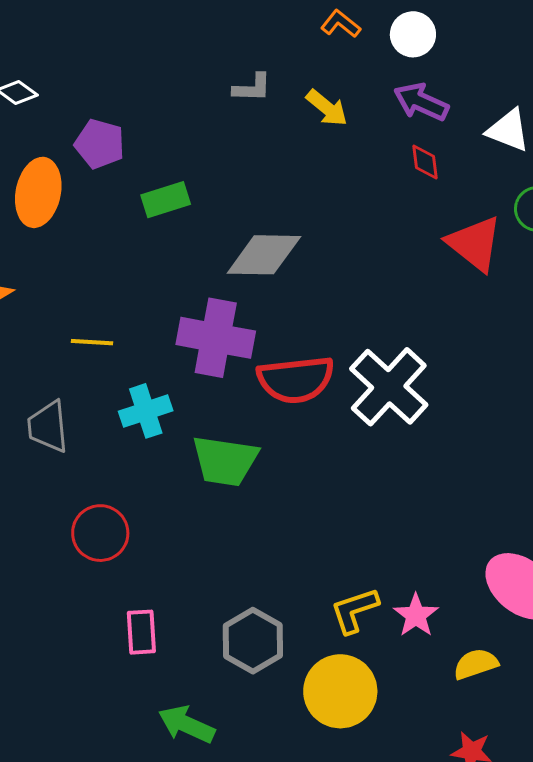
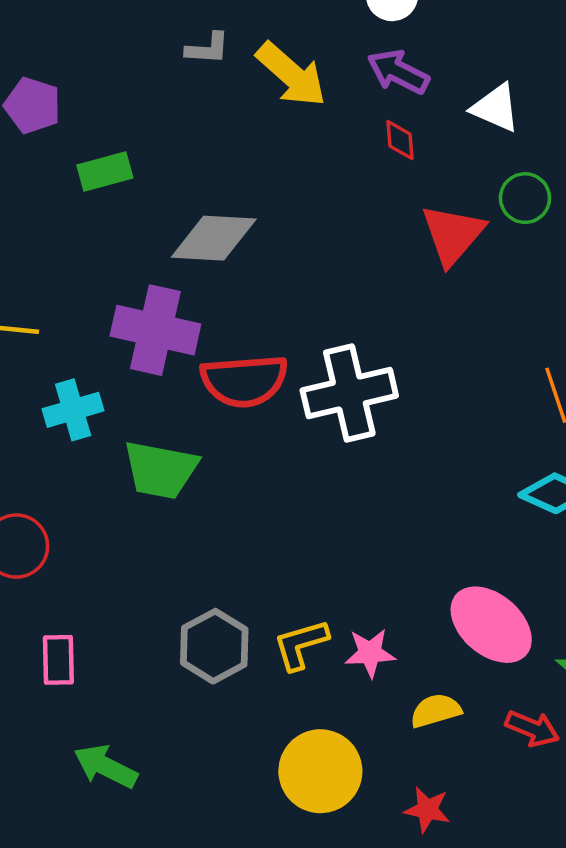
yellow arrow: (327, 108) -> (291, 75), size x1.5
red triangle: (475, 244) -> (453, 235), turned 30
white cross: (389, 387) -> (349, 393), turned 32
pink star: (416, 615) -> (370, 653), turned 30
gray hexagon: (253, 641) -> (214, 646), moved
yellow circle: (340, 691) -> (320, 771), moved

